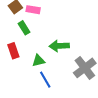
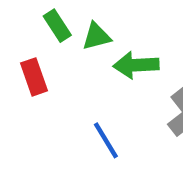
green triangle: (38, 61) -> (96, 36), moved

